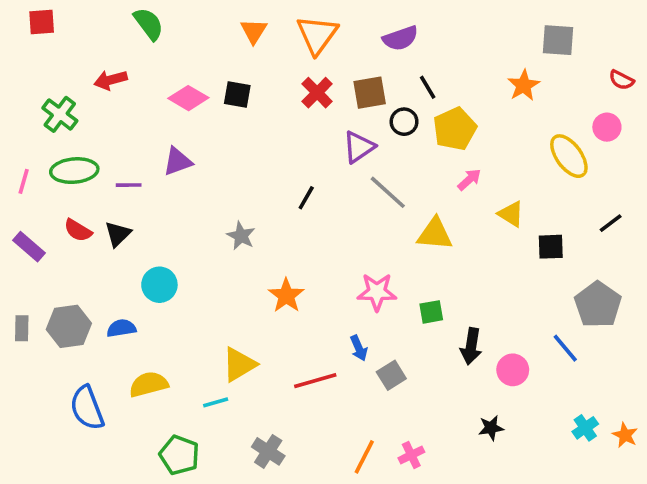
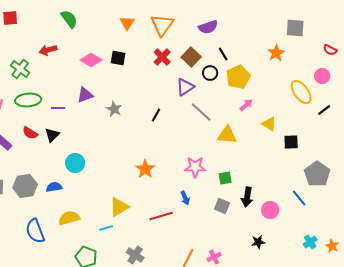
brown square: (370, 93) -> (191, 57), turned -36
black line: (611, 223) -> (324, 110), moved
gray star: (241, 236) -> (114, 109), moved
gray square: (391, 375) -> (222, 206), moved, turned -35

